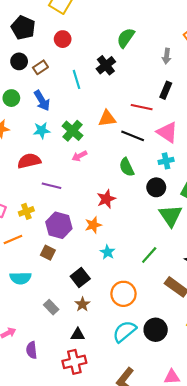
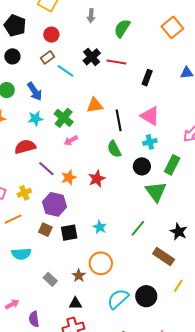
green semicircle: (126, 38) -> (122, 28), moved
gray arrow: (167, 56) -> (91, 16), moved
brown rectangle: (40, 67) -> (47, 57), moved
cyan line: (77, 79) -> (65, 71), turned -36
red line: (142, 107) -> (116, 62), moved
black line: (133, 136) -> (119, 120), turned 60
purple line: (52, 186) -> (46, 169), turned 30
orange star: (93, 225) -> (69, 177), moved
black square: (80, 278) -> (69, 233), moved, turned 30
orange circle: (123, 294) -> (101, 263), moved

